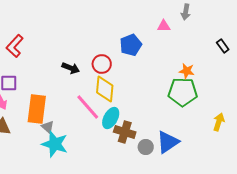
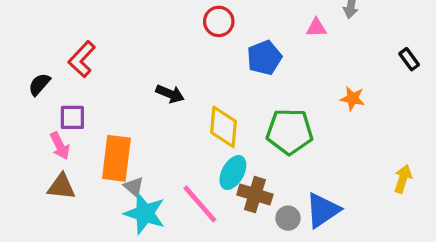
red circle: (102, 64) -> (219, 21), moved
green pentagon: (183, 92) -> (290, 132), moved
pink line: (88, 107) -> (200, 204), moved

